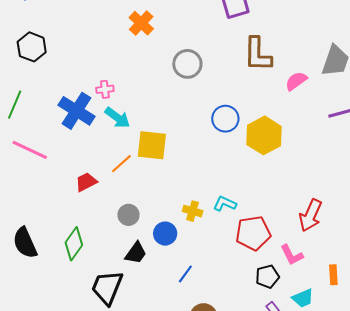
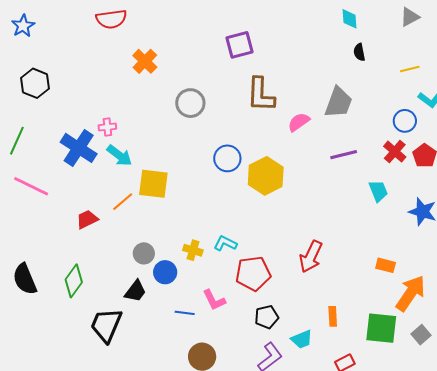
gray circle: (129, 215) -> (144, 253), moved
pink L-shape: (292, 255) -> (214, 300), moved
blue line: (185, 274) -> (185, 313), turned 60

